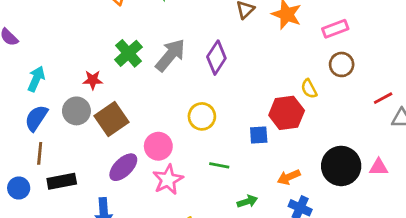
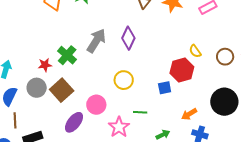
green cross: (129, 53) -> (67, 55), moved
brown circle: (342, 64) -> (225, 57), moved
pink star: (168, 180) -> (119, 127), moved

